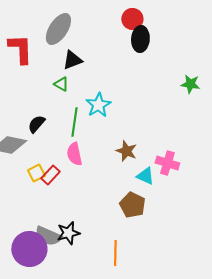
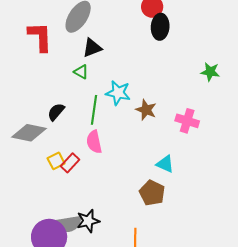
cyan star: (98, 105) -> (118, 93), turned -30
brown star: (126, 151) -> (146, 110), moved
pink cross: (167, 163) -> (187, 121), moved
gray semicircle: (48, 236) -> (68, 224), turned -32

